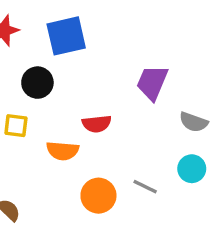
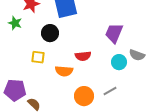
cyan circle: (192, 169) -> (119, 62), moved
gray line: (145, 187) -> (110, 91), turned -56

